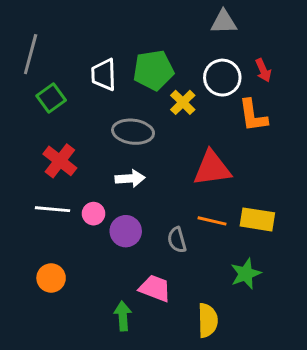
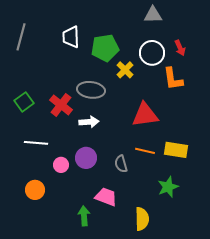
white trapezoid: (104, 75) -> (71, 37), moved
green square: (51, 98) -> (24, 102), moved
red cross: (60, 161) -> (61, 105), moved
pink circle: (94, 214) -> (61, 165), moved

